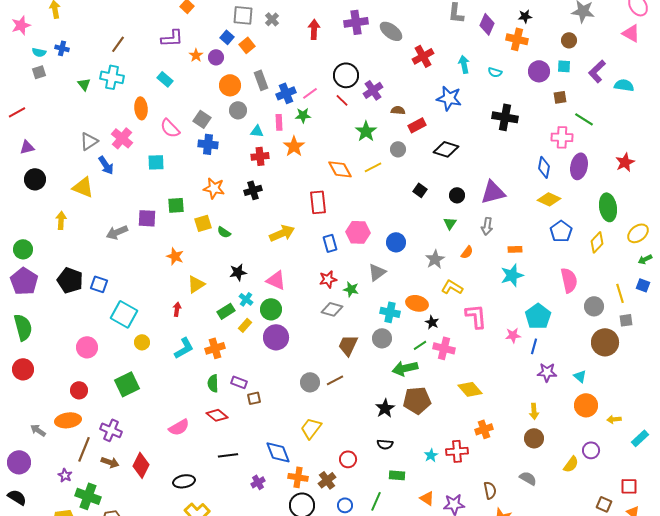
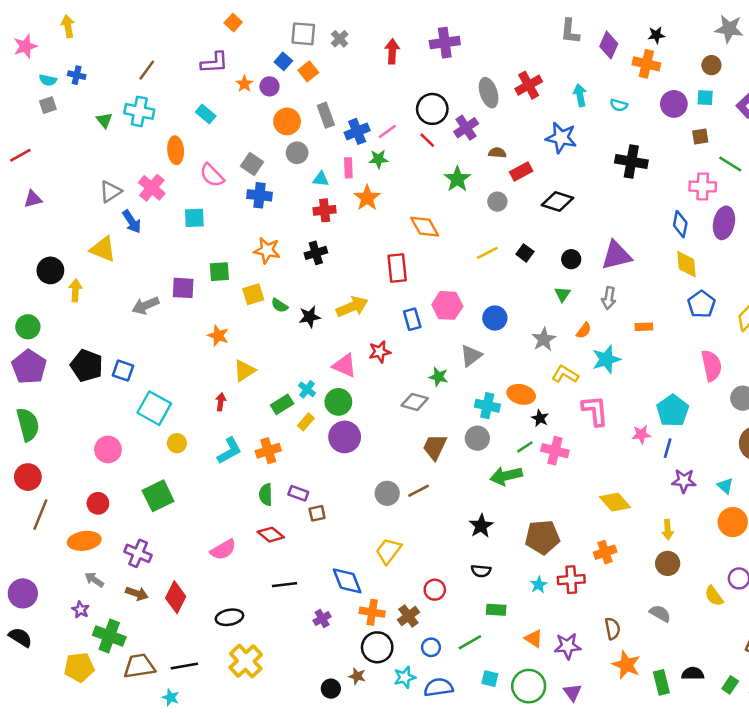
gray ellipse: (391, 31) -> (489, 93), moved, turned 35
yellow line: (373, 167) -> (487, 253), moved
black circle: (35, 179) -> (50, 270), moved
yellow diamond: (549, 199) -> (686, 264), turned 60
black star: (238, 272) -> (310, 317), moved
cyan star: (512, 275) -> (606, 359), moved
red star: (328, 279) -> (380, 352), moved
yellow diamond: (470, 389) -> (615, 502), moved
brown pentagon: (417, 400) -> (542, 537), moved
gray arrow: (38, 430) -> (94, 580), moved
brown line: (84, 449) -> (40, 515), moved
yellow semicircle: (571, 464) -> (714, 596), turned 108
green line: (376, 501) -> (470, 642), turned 36

